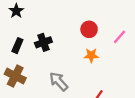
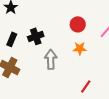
gray arrow: (59, 81) -> (51, 59), moved, turned 42

